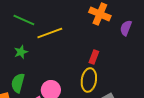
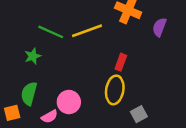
green line: (24, 20) -> (51, 32), moved
yellow line: (50, 33) -> (87, 31), moved

